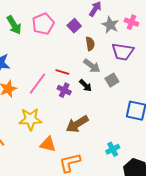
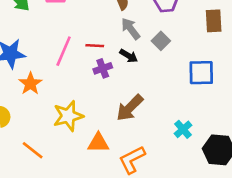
gray arrow: (92, 66) -> (131, 29), turned -150
pink line: (38, 84) -> (64, 51), moved
purple cross: (64, 90) -> (103, 68), turned -32

